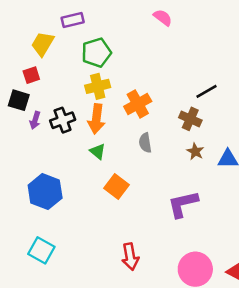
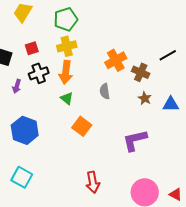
red square: (31, 75) -> (32, 48), moved
black line: (207, 91) -> (168, 55), moved
orange cross: (138, 104) -> (116, 60), moved
purple arrow: (35, 120) -> (17, 86), moved

